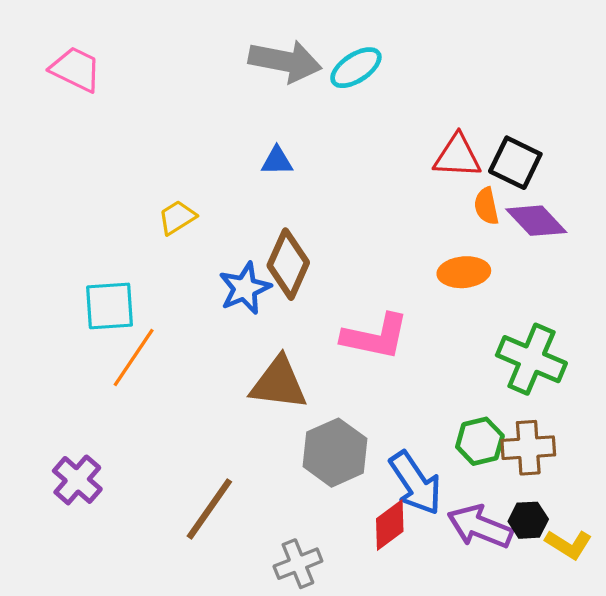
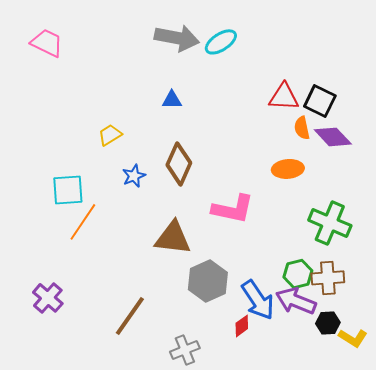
blue star: (245, 288) -> (134, 176), moved, size x0.7
red diamond: (390, 525) -> (242, 326), size x0.7
purple arrow: (480, 527) -> (296, 301), moved

